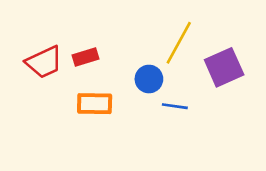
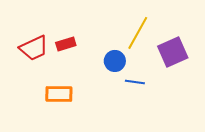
orange rectangle: (95, 104) -> (59, 94), moved

